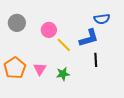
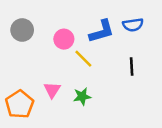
blue L-shape: (89, 38) -> (102, 31), moved
black line: (96, 60) -> (132, 66), moved
orange pentagon: (15, 68) -> (20, 104), moved

